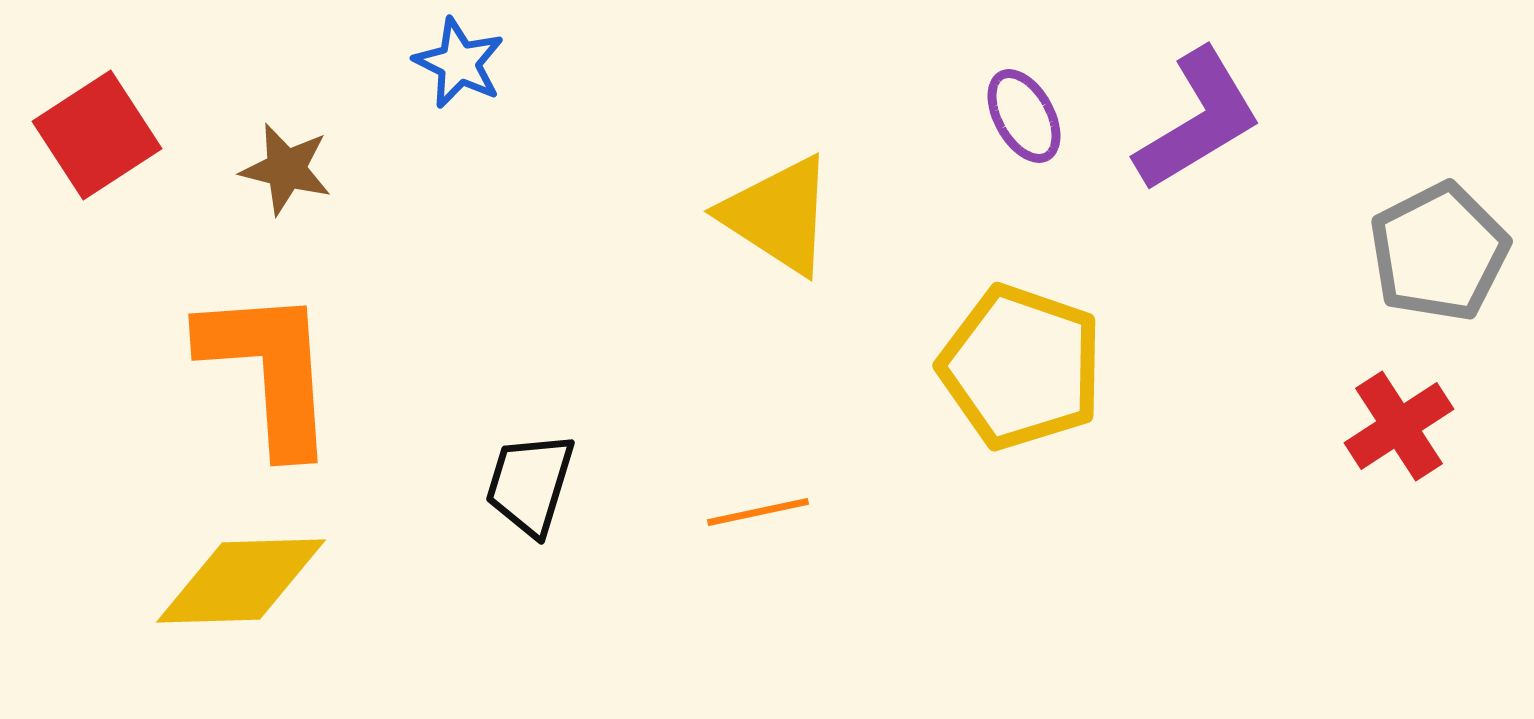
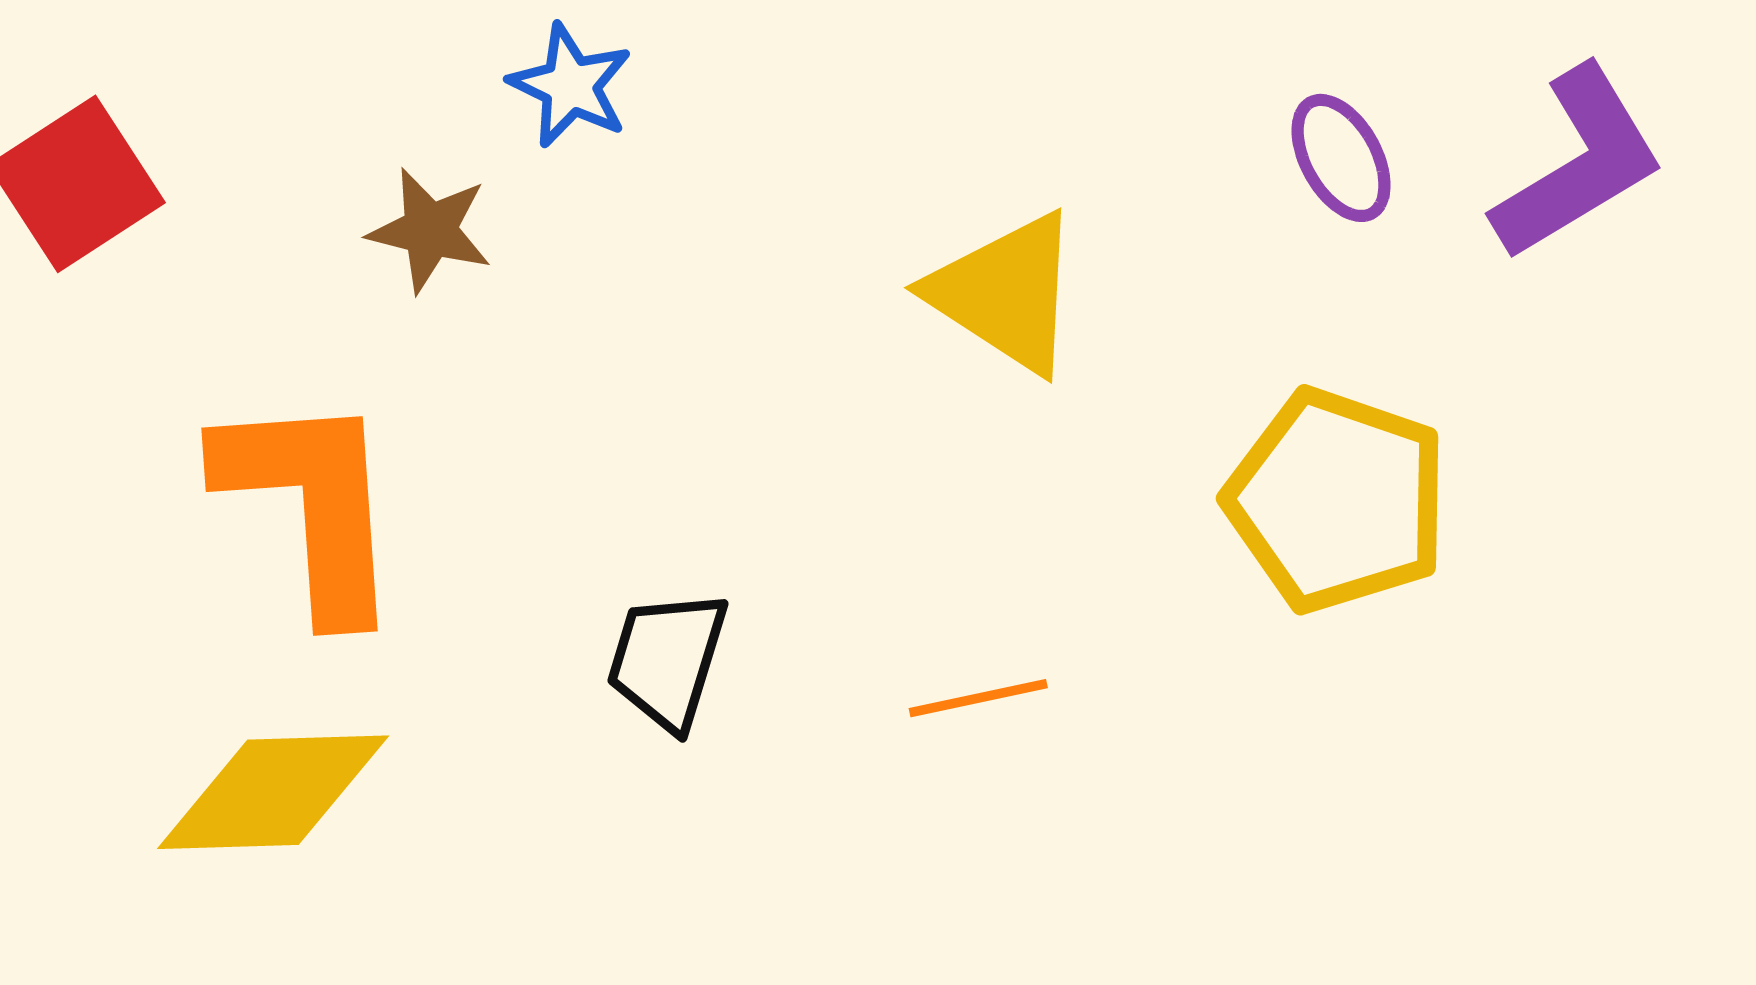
brown star: (286, 169) -> (430, 230), moved

